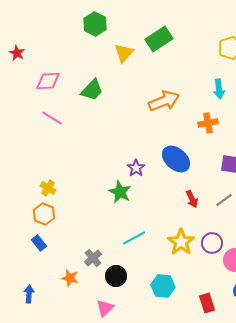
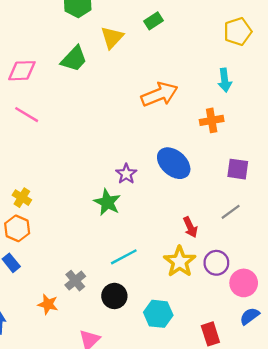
green rectangle: (159, 39) -> (154, 21), size x0.6
green trapezoid: (92, 90) -> (74, 59), moved
red arrow: (192, 199) -> (190, 227), moved
black circle: (116, 276) -> (114, 296), moved

